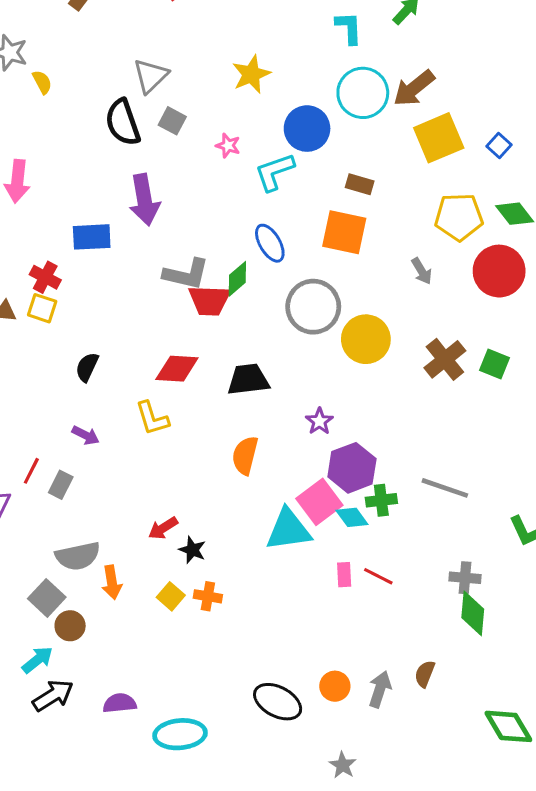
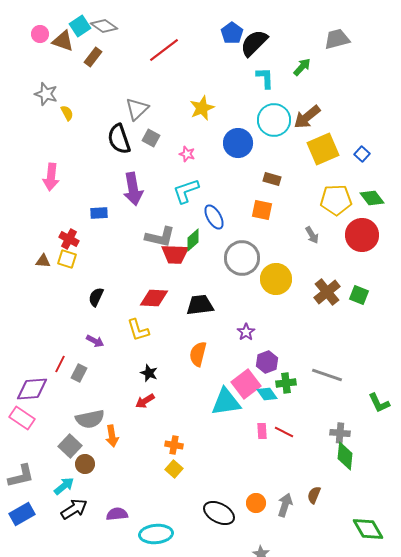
cyan L-shape: (274, 172) -> (186, 191), moved
orange square: (344, 232) -> (262, 210), size x0.7
blue rectangle: (92, 237) -> (99, 213), size x0.7
purple hexagon: (352, 468) -> (267, 362), size x0.7
black star: (192, 550) -> (149, 373), moved
yellow square: (171, 596) -> (174, 469), moved

